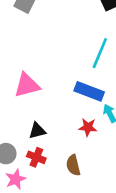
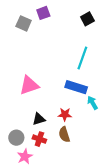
red star: (88, 127) -> (65, 114), moved
brown semicircle: (73, 165) -> (64, 134), moved

